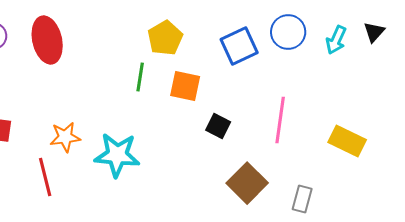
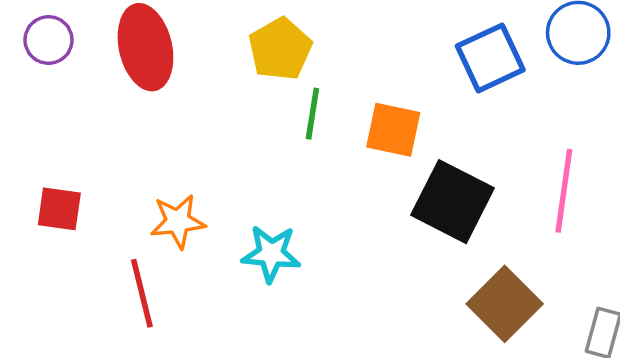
yellow pentagon: (165, 38) -> (280, 49), moved
black square: (218, 126) -> (453, 202), size x1.8
cyan star: (117, 155) -> (271, 254), size x0.7

